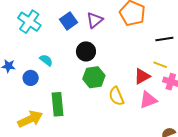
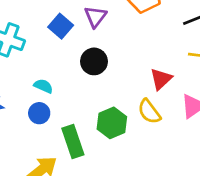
red triangle: (142, 76) -> (161, 79), moved
green hexagon: (94, 77) -> (112, 123), moved
blue circle: (31, 78) -> (39, 113), moved

